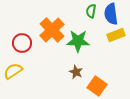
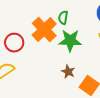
green semicircle: (91, 11) -> (63, 18), moved

